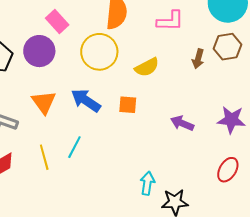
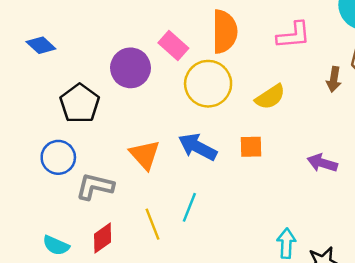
pink rectangle: (57, 22) -> (173, 46), moved
purple circle: (39, 51) -> (130, 68), moved

